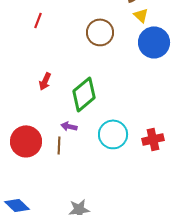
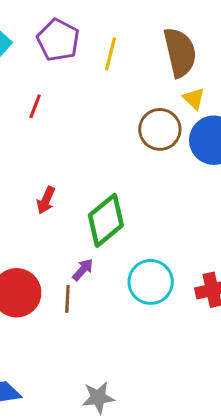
brown circle: (100, 32) -> (160, 129), moved
purple arrow: (69, 126) -> (83, 270), turned 119

